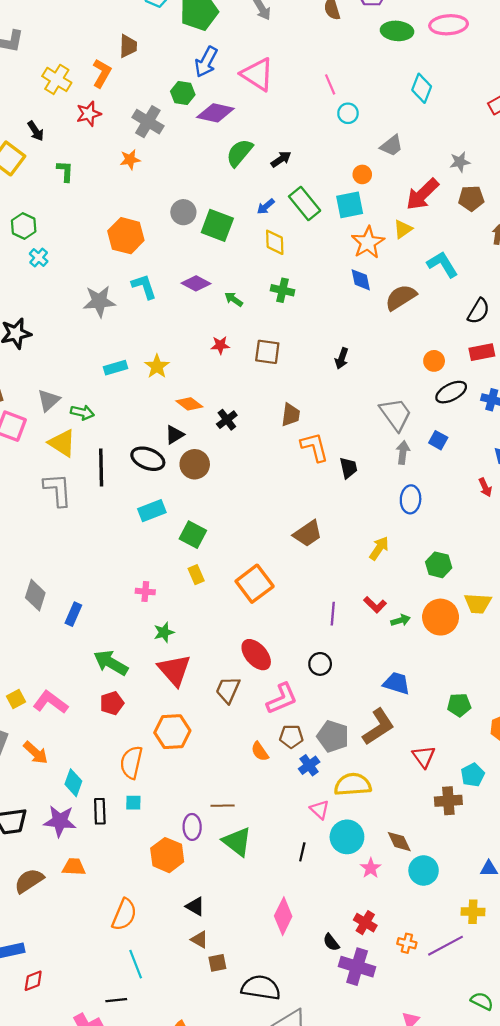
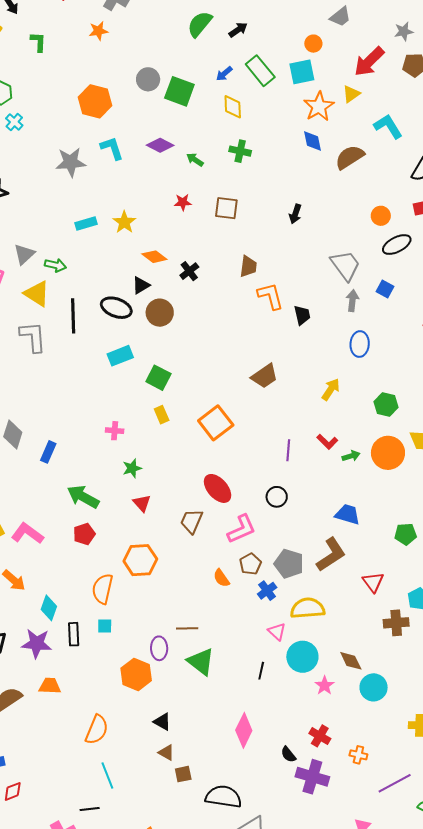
red triangle: (174, 670) -> (142, 503), size x0.6
brown pentagon: (291, 736) -> (250, 564), turned -30
purple line: (446, 946) -> (395, 783), moved

